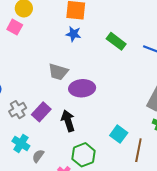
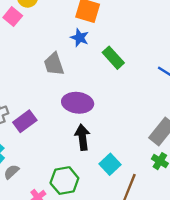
green rectangle: (116, 41) -> (113, 58), moved
gray trapezoid: (58, 72) -> (54, 64), moved, turned 45
black arrow: (68, 121) -> (82, 137), moved

